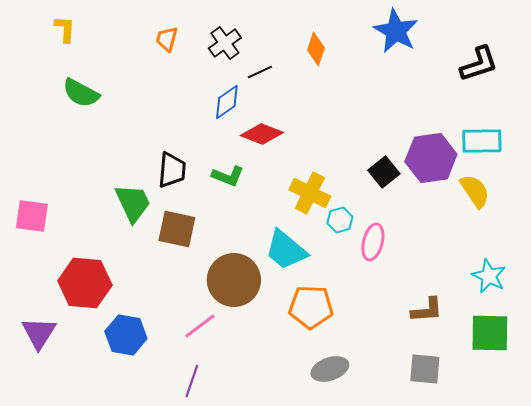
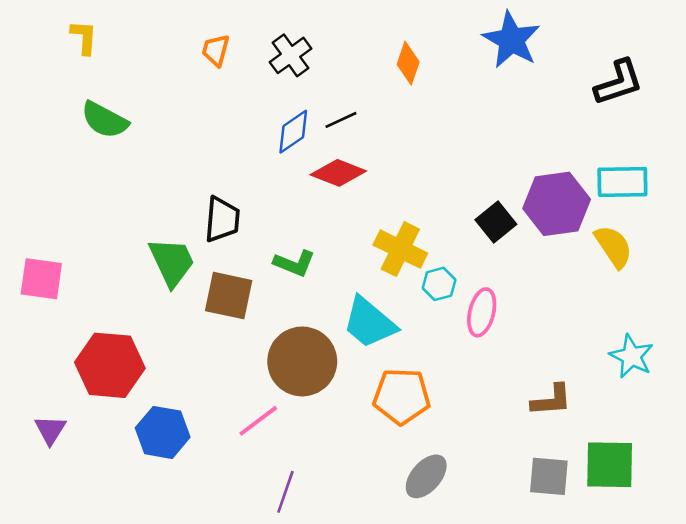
black line: (260, 72) -> (341, 120), moved
green L-shape: (228, 176) -> (294, 263), moved
purple triangle: (39, 333) -> (50, 430), size x0.7
green square: (490, 333) -> (610, 465), moved
gray ellipse: (330, 369) -> (426, 476), turned -30
purple line: (192, 381) -> (285, 492), moved

